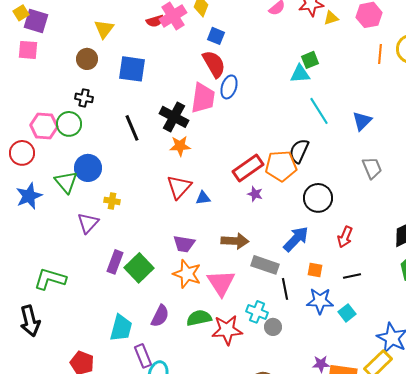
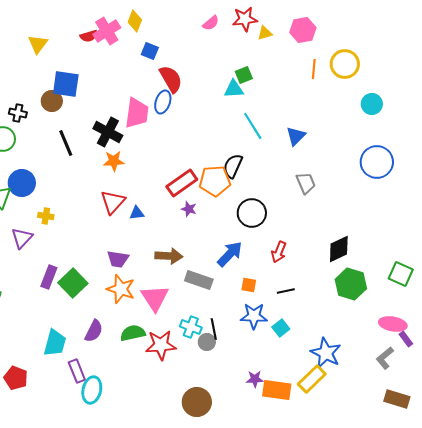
brown circle: (87, 59) -> (52, 101), moved
red semicircle: (214, 64) -> (171, 79), moved
black line: (285, 289) -> (214, 329), moved

